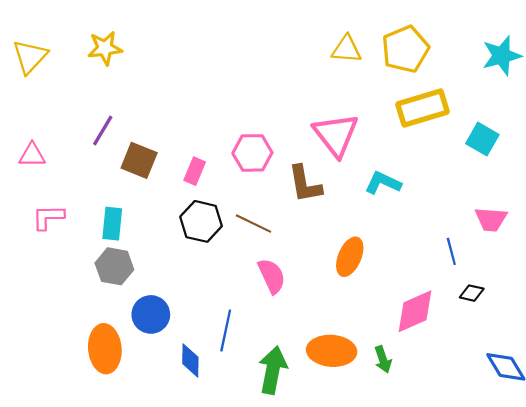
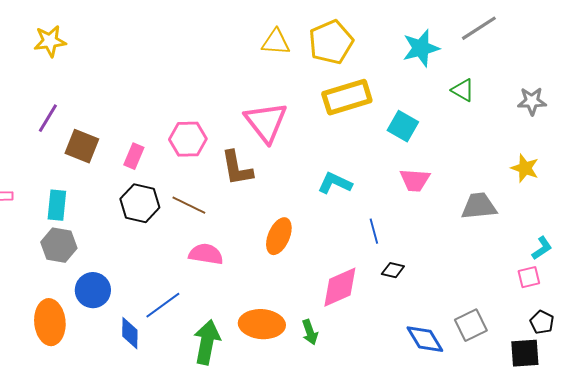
cyan L-shape: (383, 183) -> (335, 183), moved
pink trapezoid: (491, 219) -> (415, 180), moved
pink semicircle: (272, 276) -> (206, 254), turned -56
blue line: (226, 331) -> (163, 305), turned 42

